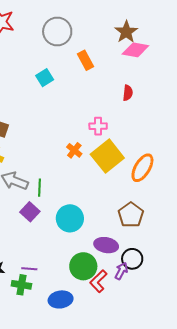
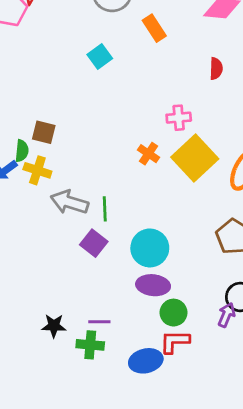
purple ellipse: (106, 245) -> (153, 285), moved
green circle: (83, 266) -> (174, 313), size x0.7
red L-shape: (98, 281) -> (175, 342), moved, turned 50

